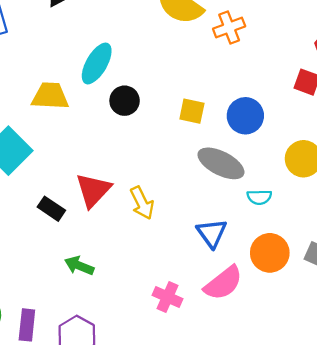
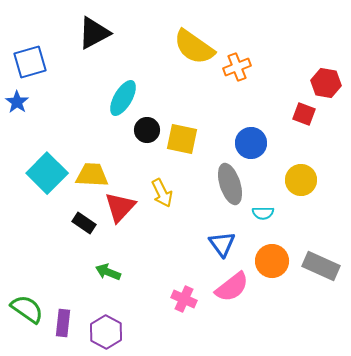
yellow trapezoid: (50, 96) -> (92, 175), moved
yellow square: (192, 111) -> (182, 139), moved, size x1.4
gray ellipse: (221, 163) -> (230, 184), turned 45
yellow arrow: (142, 203) -> (162, 193), moved

